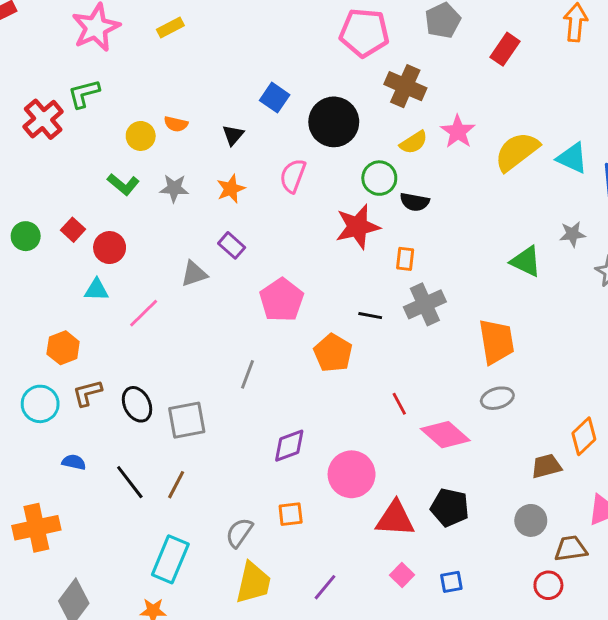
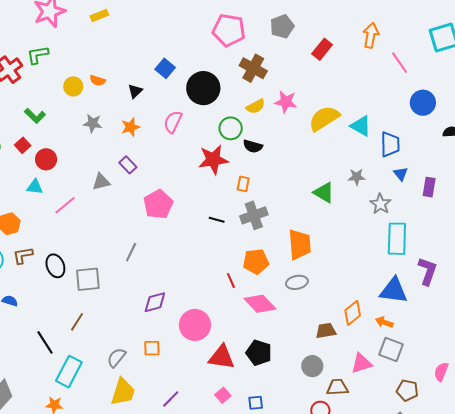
pink star: (458, 132) -> (286, 102), turned -30
green L-shape: (123, 184) -> (35, 116), moved
orange pentagon: (333, 353) -> (256, 262), moved, turned 30
black line: (130, 482) -> (45, 342), moved

